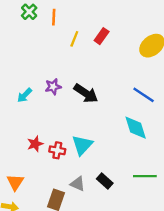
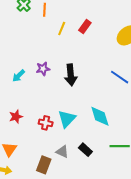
black arrow: (86, 93) -> (71, 75), turned 50
cyan diamond: (136, 128) -> (100, 116), moved
red star: (35, 144) -> (16, 117), moved

